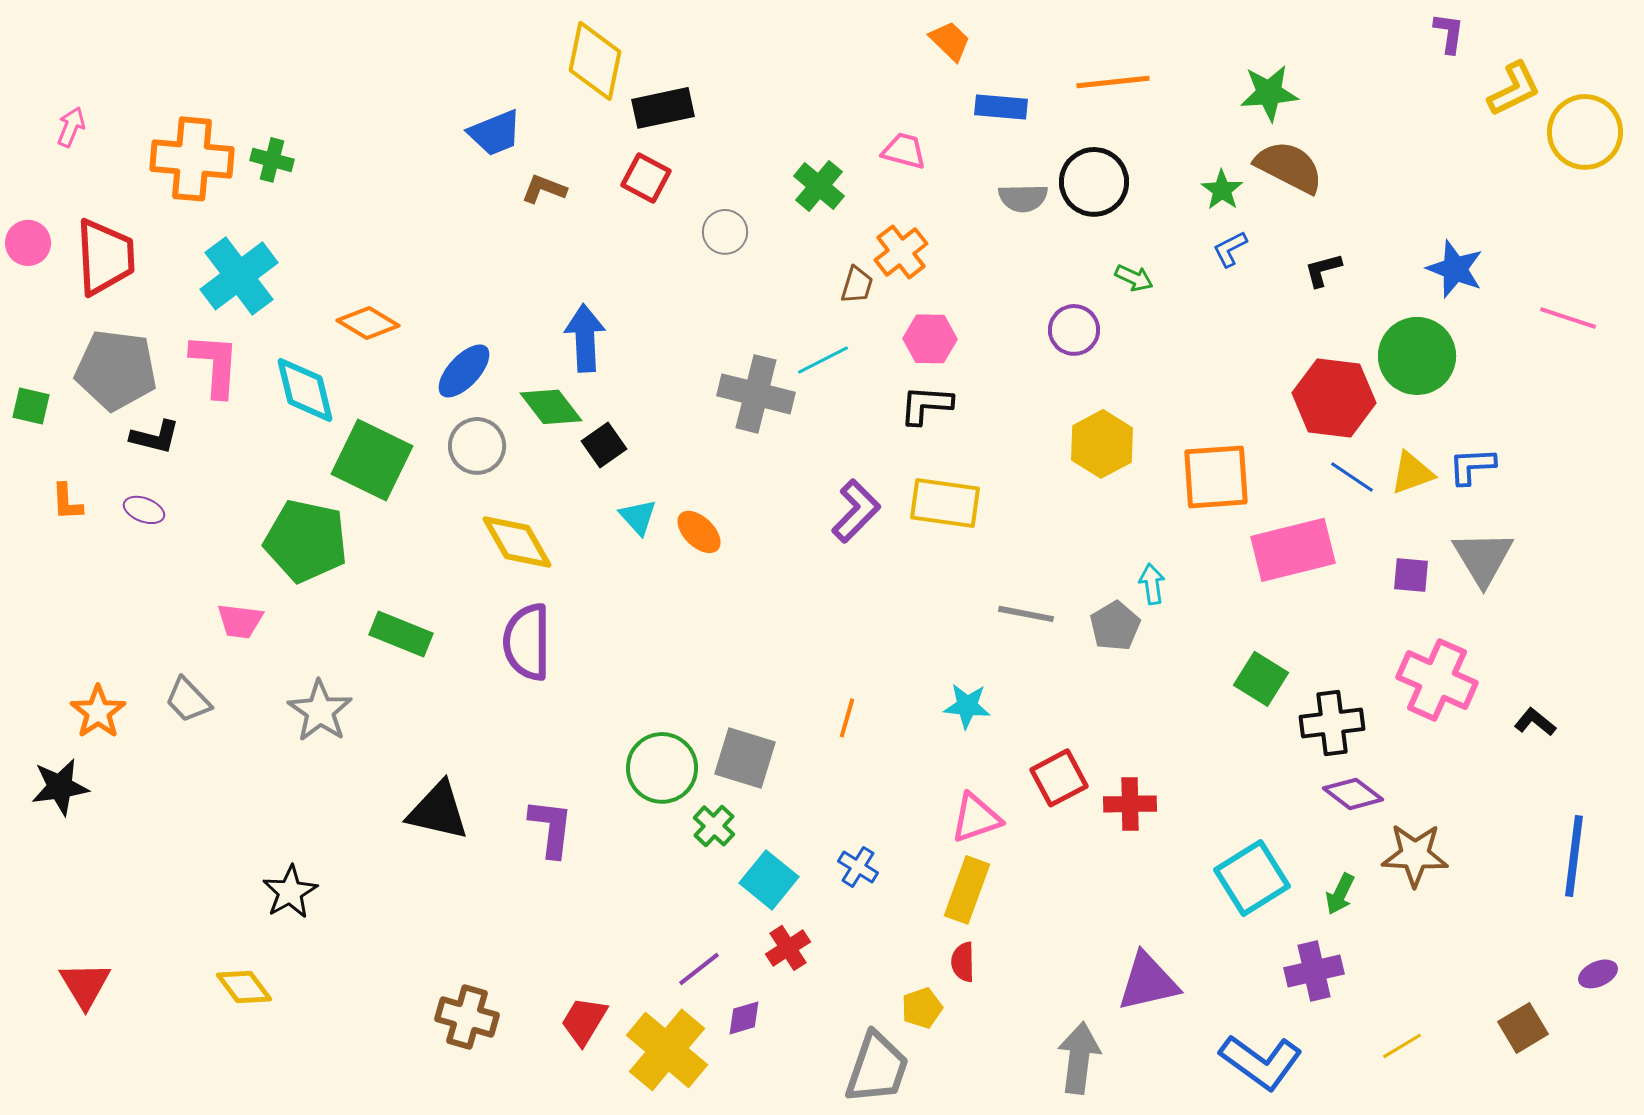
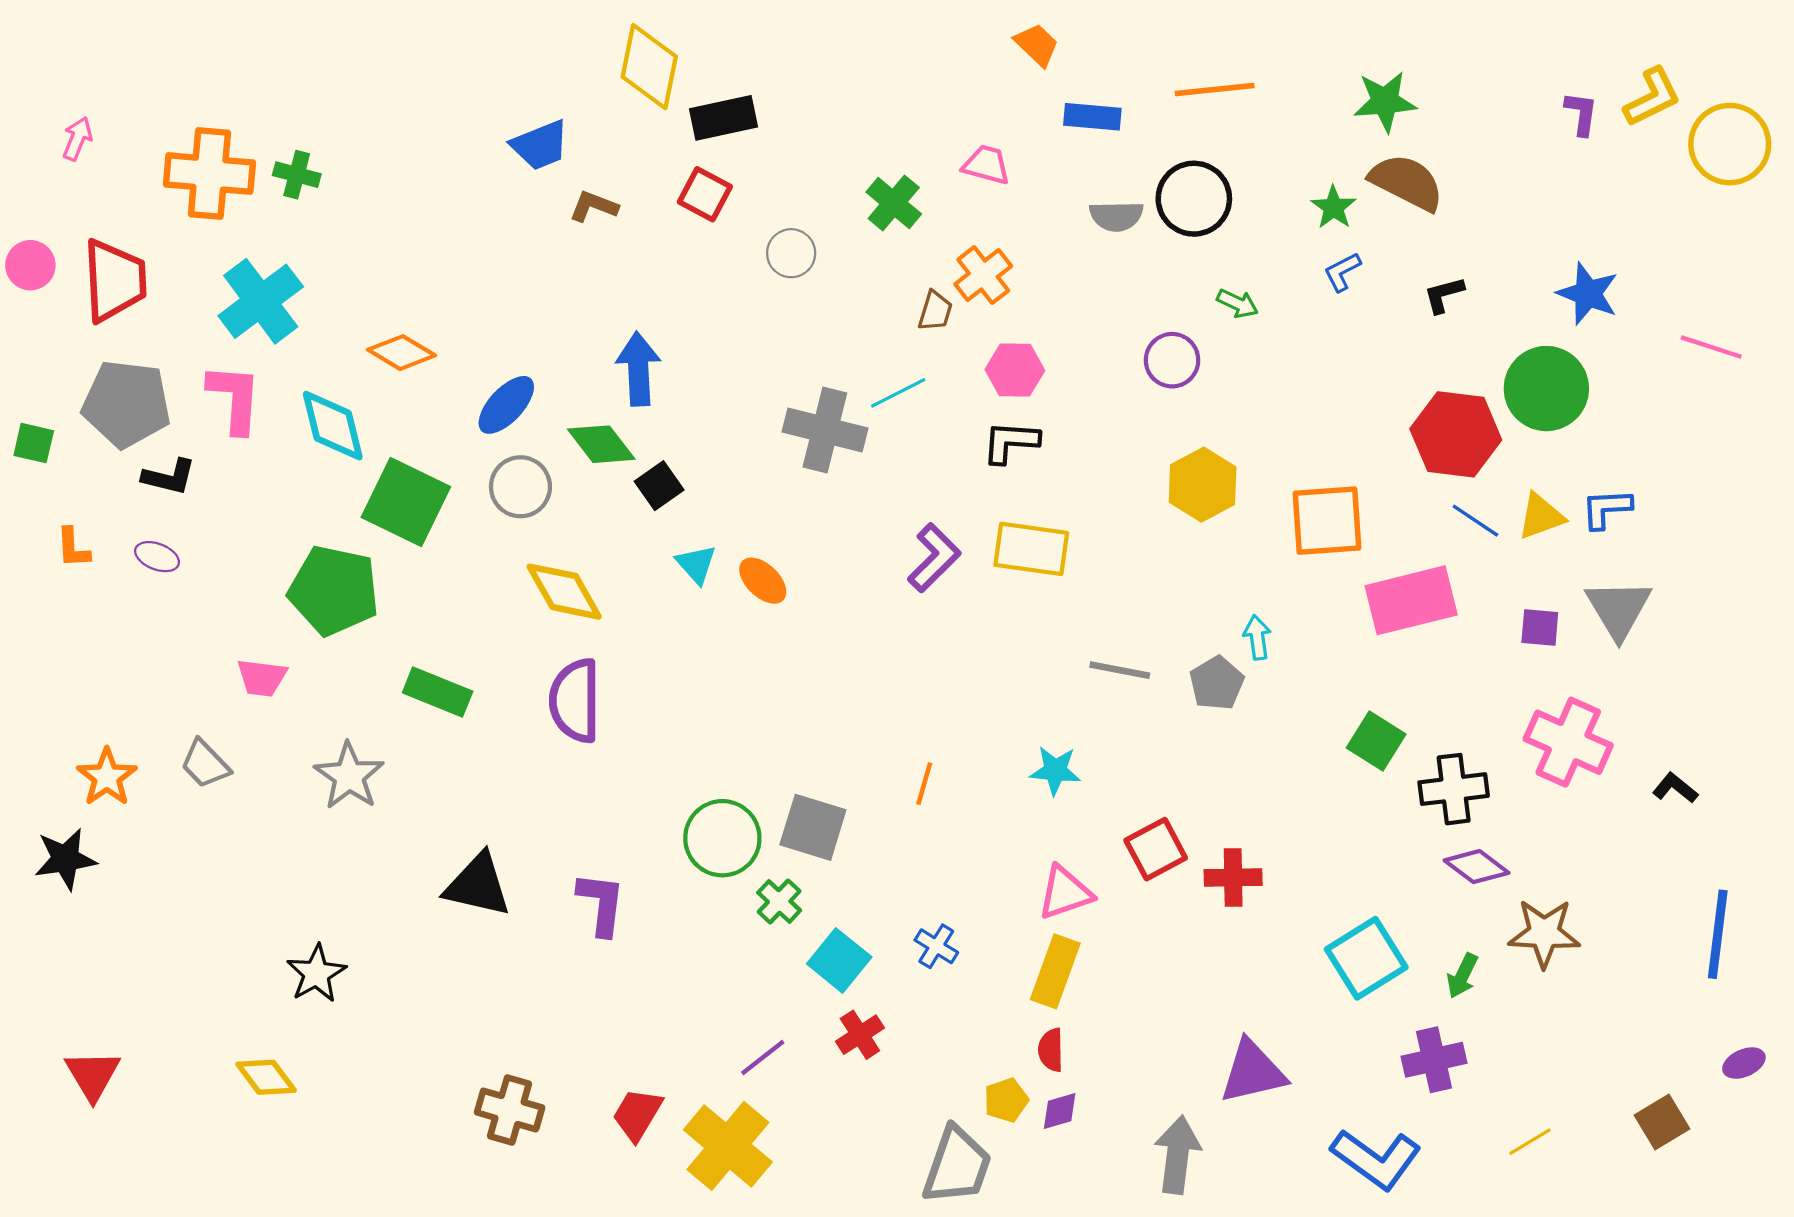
purple L-shape: (1449, 33) -> (1581, 114), moved
purple diamond: (744, 1018) -> (1060, 1111), moved

